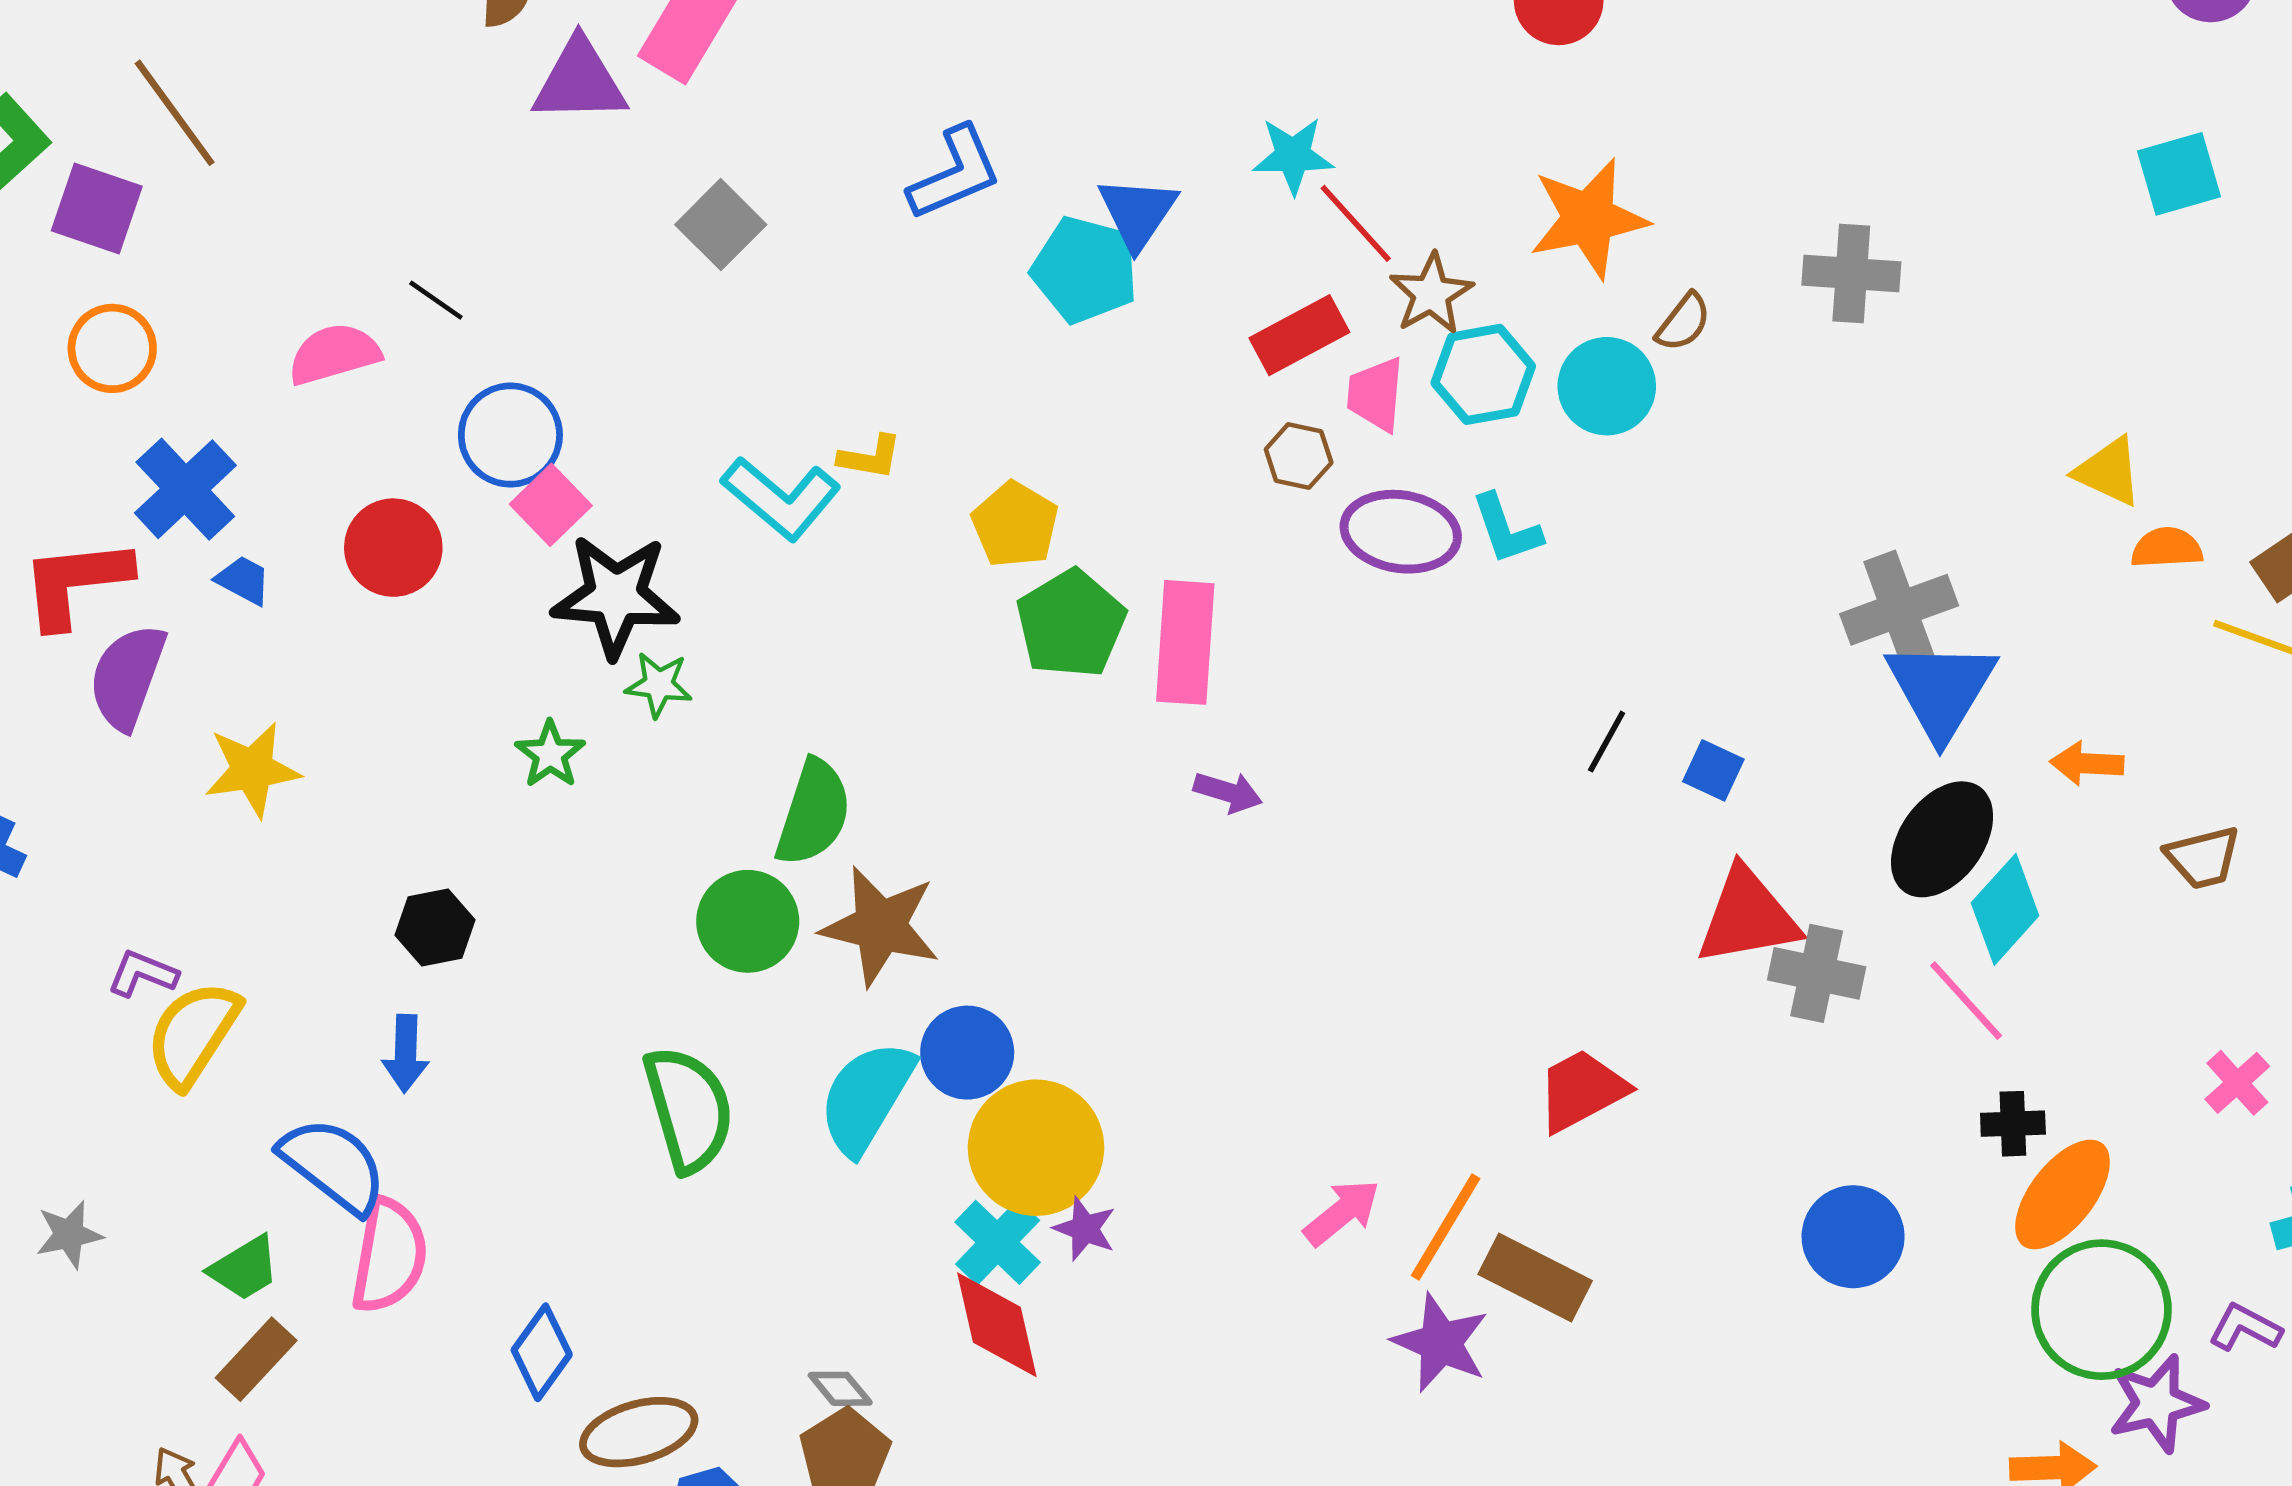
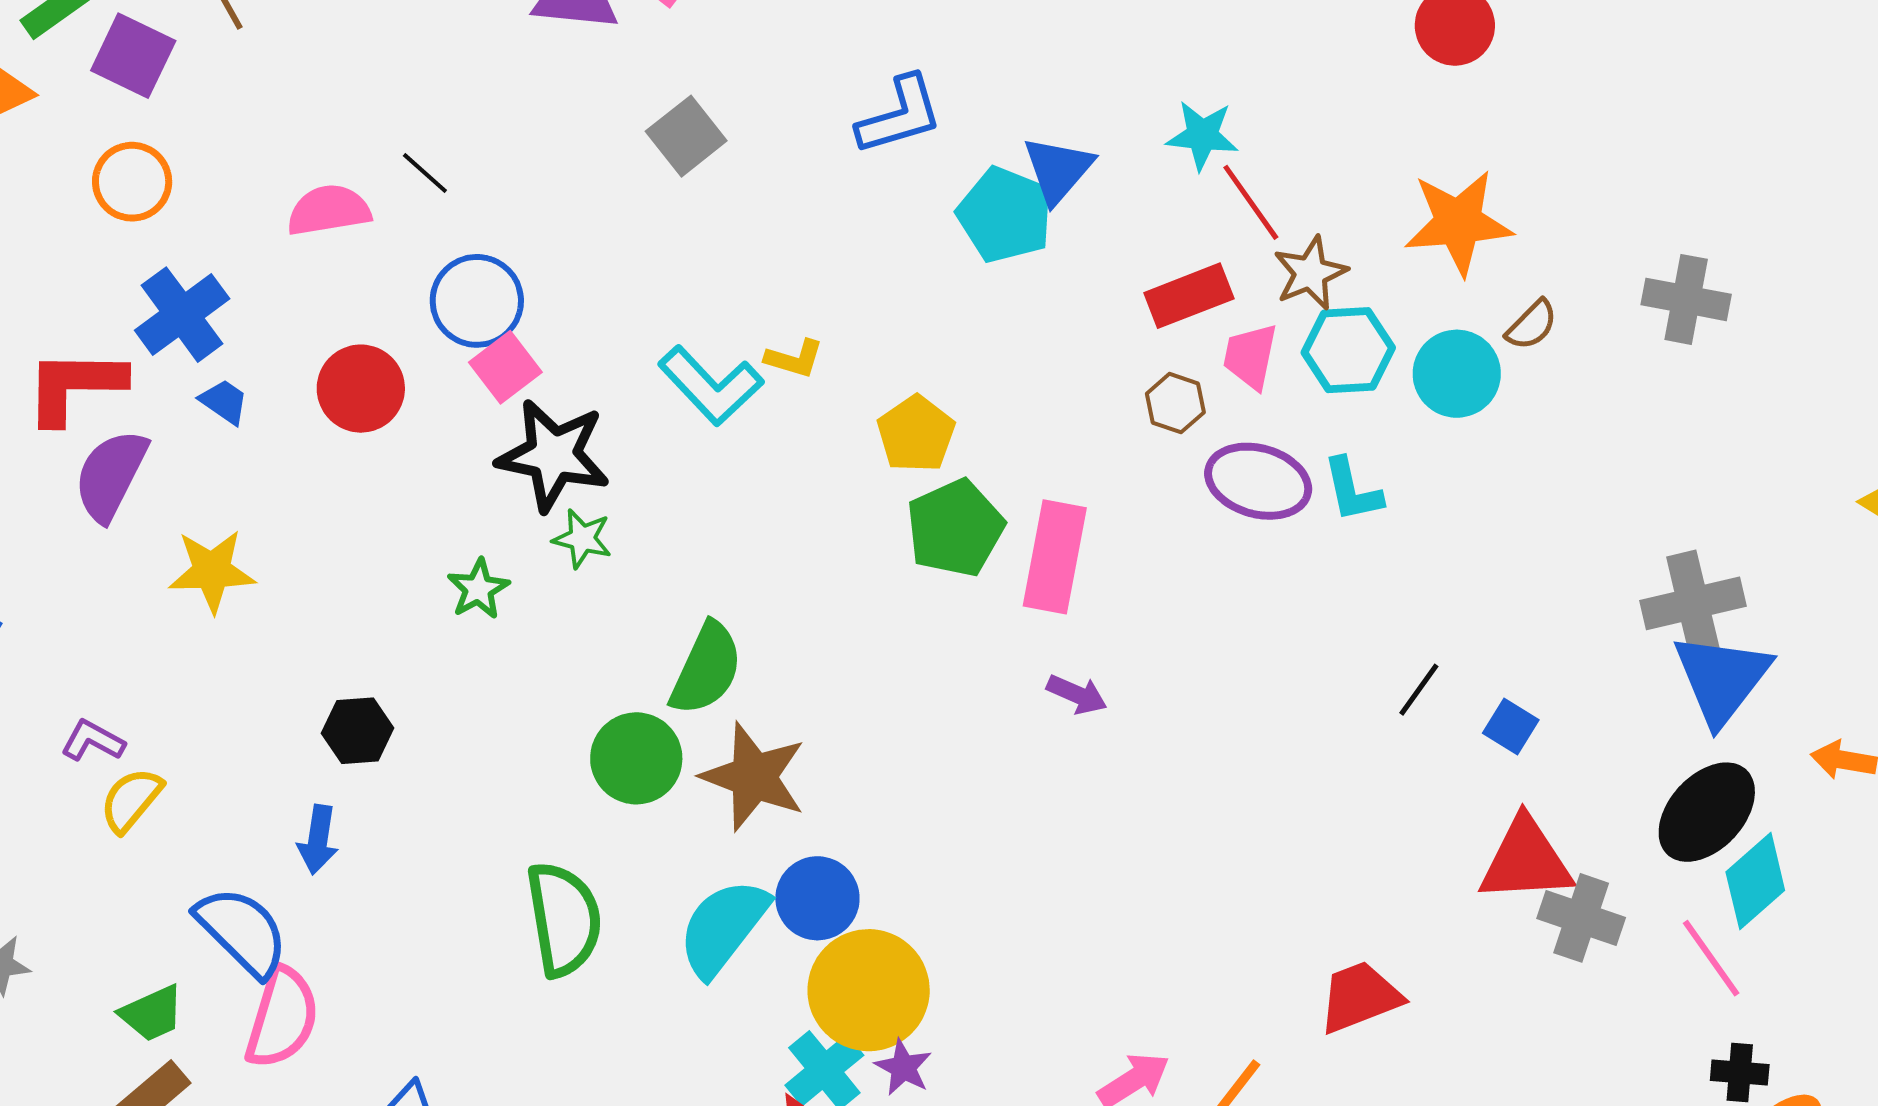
yellow semicircle: (193, 1034) -> (131, 800), size x0.7

